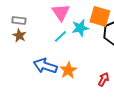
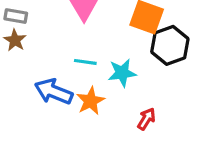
cyan star: (80, 28) -> (122, 73), moved
cyan line: (60, 36) -> (85, 62), moved, turned 48

